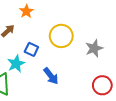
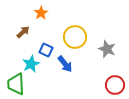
gray star: (94, 48) -> (107, 49), turned -30
blue arrow: (51, 76) -> (65, 64), moved

